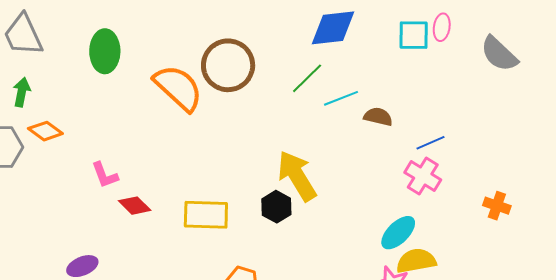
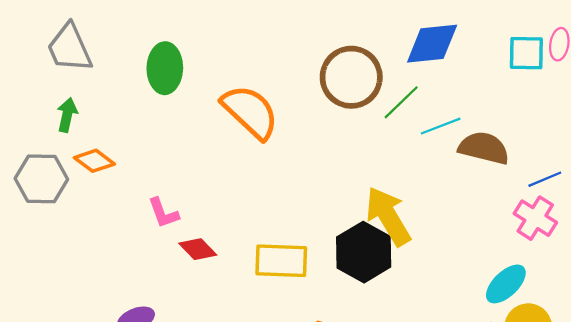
brown circle: (228, 65) -> (351, 77), moved
brown semicircle: (378, 117) -> (484, 148), size x1.5
black hexagon: (276, 207) -> (364, 252), size x1.6

